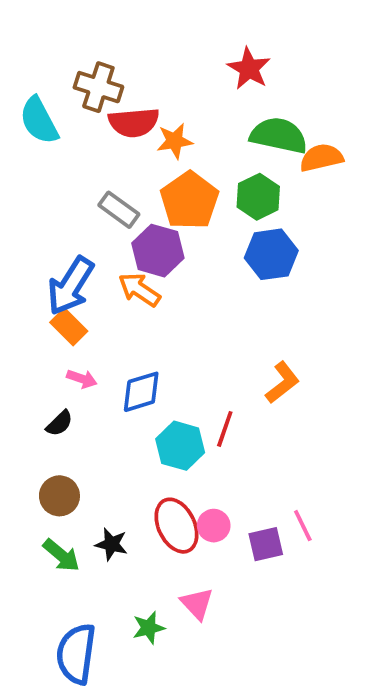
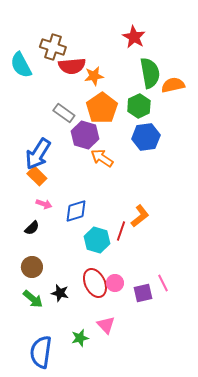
green semicircle: (279, 135) -> (150, 73), turned 68
orange arrow: (139, 290) -> (102, 158), moved
orange L-shape: (282, 383) -> (140, 216), moved

